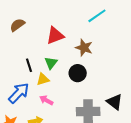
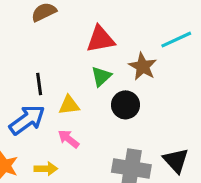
cyan line: (97, 16) -> (176, 40), moved
green triangle: (51, 63) -> (101, 76), moved
black line: (29, 65) -> (39, 84), moved

